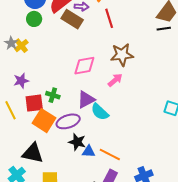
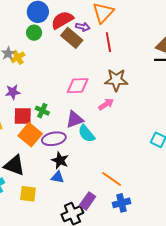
blue triangle: (89, 151) -> (58, 177), moved
orange line: (110, 154) -> (112, 179), moved

